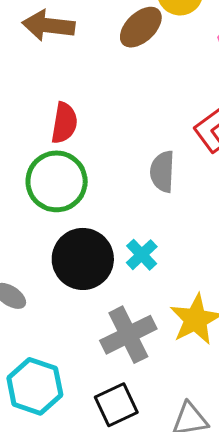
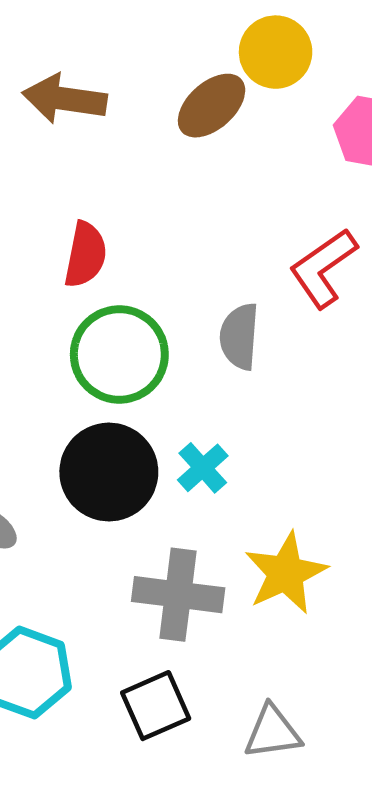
green circle: (57, 181) -> (119, 354), moved
gray cross: (128, 335) -> (178, 595), turned 32

